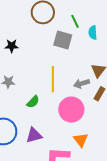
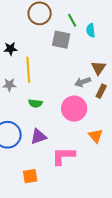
yellow line: (53, 79) -> (28, 70), moved
green semicircle: (33, 102) -> (35, 103), turned 56
orange triangle: (81, 140) -> (96, 136), moved

